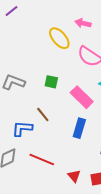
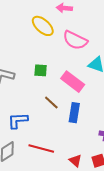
brown line: (43, 114) -> (51, 103), moved

